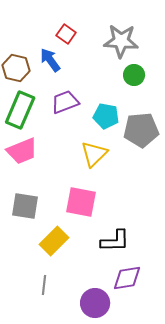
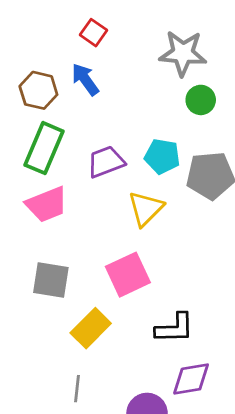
red square: (66, 34) -> (93, 33), moved
purple trapezoid: (65, 102) -> (106, 162), moved
pink square: (81, 202) -> (128, 275), turned -36

